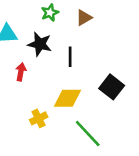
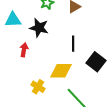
black line: (70, 57) -> (73, 44), moved
yellow cross: (39, 118) -> (38, 87), turned -32

